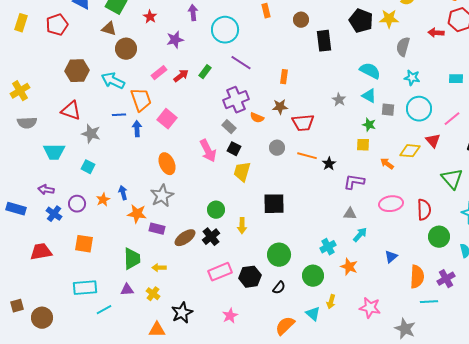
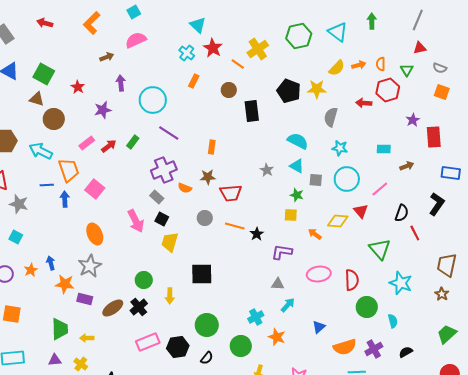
orange rectangle: (266, 11) -> (194, 81), turned 40
orange semicircle: (417, 277) -> (345, 347), turned 70

